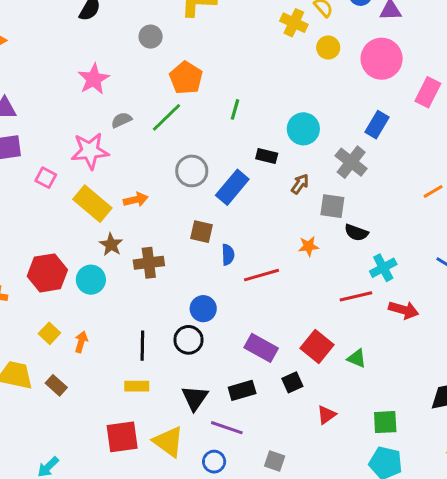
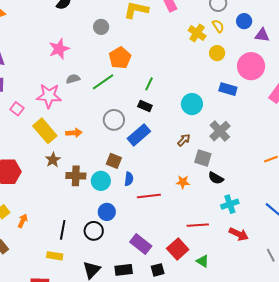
blue rectangle: (377, 125) -> (228, 89), moved, turned 66
black rectangle: (267, 156) -> (145, 106), moved
cyan circle: (91, 280) -> (101, 181), moved
red line: (356, 296) -> (198, 225), moved

